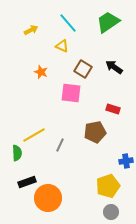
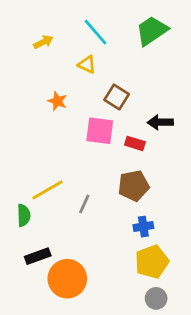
black arrow: (114, 67) -> (160, 122), moved, turned -36
red rectangle: (113, 109) -> (135, 143), moved
blue cross: (126, 161) -> (143, 227), moved

